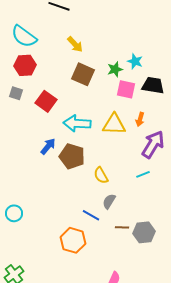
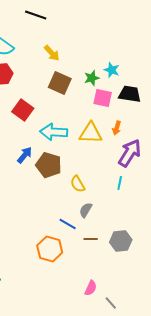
cyan line: (143, 174) -> (120, 183), turned -56
brown line: (122, 227) -> (91, 239), moved

